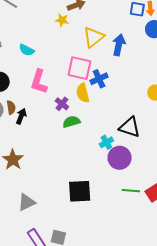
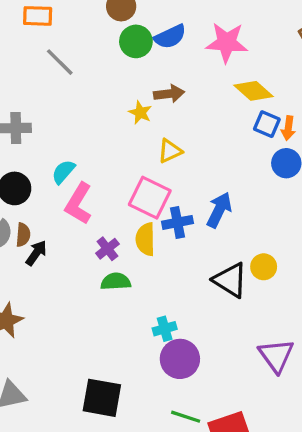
yellow triangle: (94, 37) -> (170, 151), moved, size x0.7
blue arrow: (119, 45) -> (219, 210), moved
cyan semicircle: (27, 50) -> (63, 172), moved, turned 91
black triangle: (130, 127) -> (230, 280), moved

